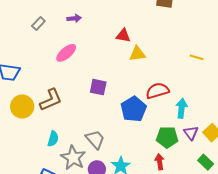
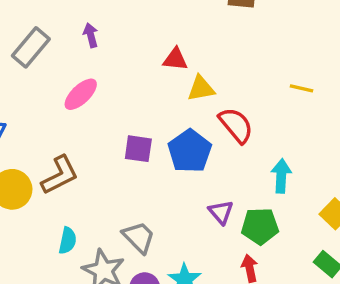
purple arrow: (74, 18) -> (91, 35), turned -96
gray rectangle: (38, 23) -> (31, 47), size x1.6
red semicircle: (157, 91) -> (236, 125), moved, turned 70
blue pentagon: (133, 109) -> (190, 151), moved
purple triangle: (191, 133) -> (221, 212), moved

